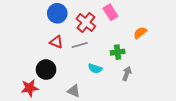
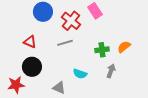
orange semicircle: (140, 33) -> (124, 47), moved
red triangle: (56, 42) -> (30, 42), moved
cyan semicircle: (95, 69) -> (80, 74), moved

